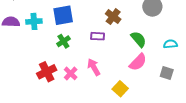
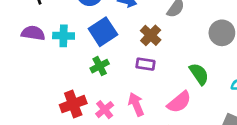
blue square: (63, 15) -> (103, 32), turned -30
brown cross: (113, 17) -> (151, 35), moved
pink semicircle: (138, 62) -> (179, 102), moved

